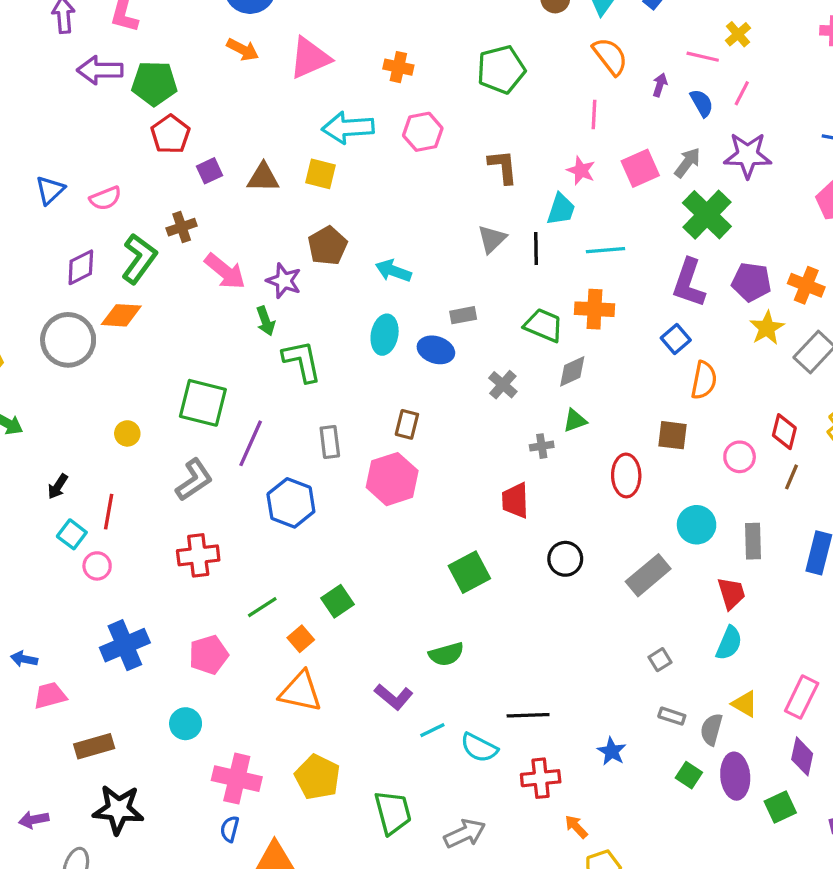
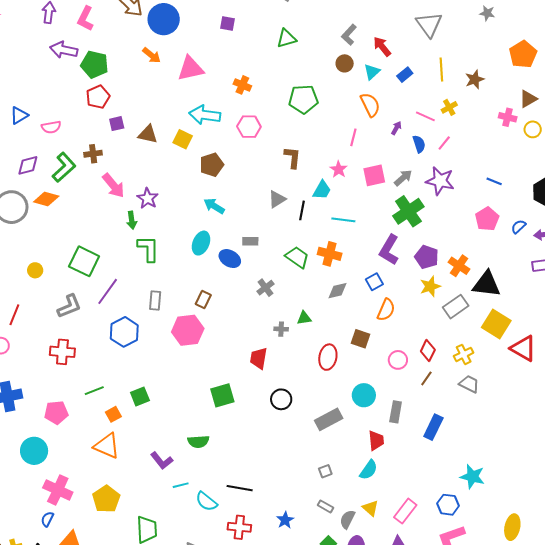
brown pentagon: (328, 246) -> (212, 165), moved
gray diamond: (572, 371) -> (337, 291), moved
cyan circle: (186, 724) -> (34, 451), size x1.4

